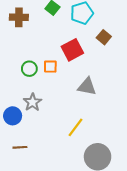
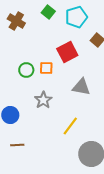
brown cross: (19, 17) -> (16, 21), turned 30
gray star: (33, 102) -> (43, 100), moved

